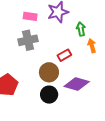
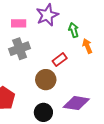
purple diamond: (77, 84) -> (76, 103), moved
black circle: (49, 95) -> (43, 112), moved

